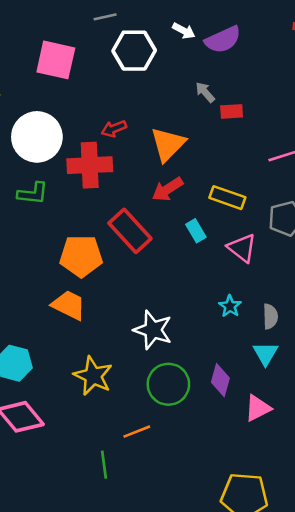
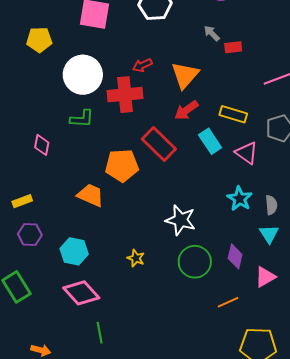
cyan rectangle: (196, 231) -> (210, 141), size x1.4
orange trapezoid: (69, 305) -> (91, 195), moved
cyan star: (230, 306) -> (240, 199), size x1.4
yellow star: (93, 376) -> (136, 258), size x0.6
orange line: (137, 432) -> (228, 302), moved
green line: (104, 465) -> (100, 333), moved

